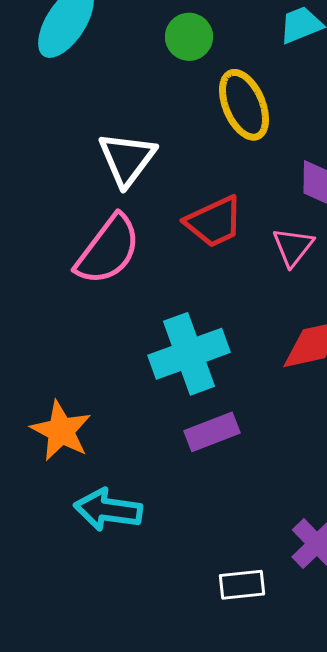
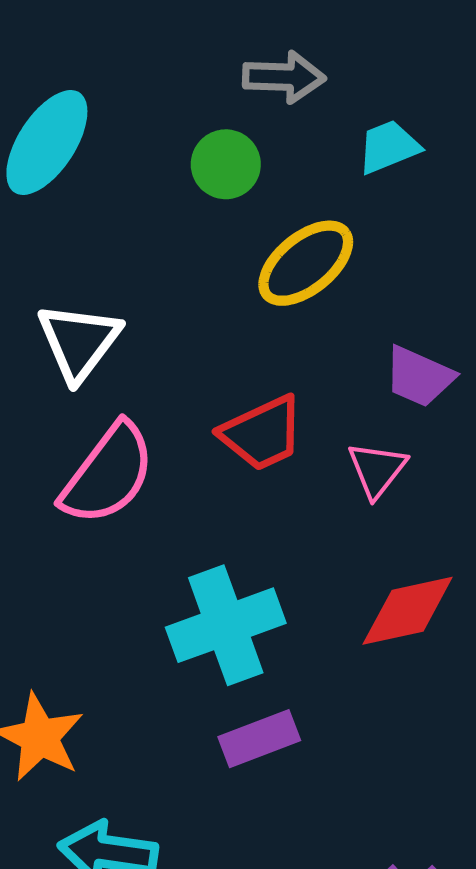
yellow ellipse: (244, 105) -> (306, 263), turned 74
white triangle: (127, 159) -> (79, 342), moved

